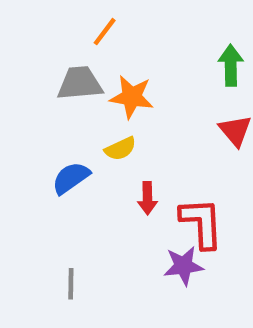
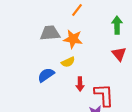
orange line: (105, 32) -> (77, 10), moved

